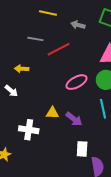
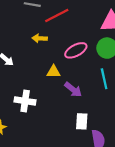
yellow arrow: (22, 69) -> (40, 38), moved
yellow triangle: (52, 113) -> (54, 72), moved

